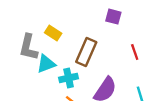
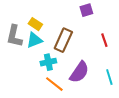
purple square: (113, 17) -> (86, 10), turned -32
cyan triangle: (46, 64) -> (34, 40), moved

